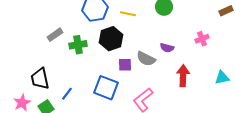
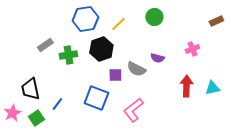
yellow line: (128, 14) -> (118, 24), turned -56
red arrow: (183, 76) -> (186, 86), moved

